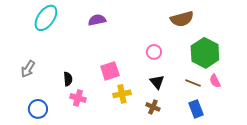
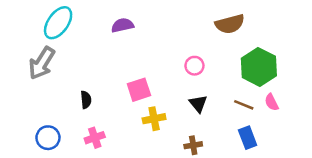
gray arrow: (28, 69) -> (42, 63), moved, size x1.5
pink cross: (78, 98) -> (95, 138), moved, turned -35
brown cross: (153, 107) -> (193, 145), moved, turned -32

